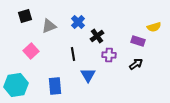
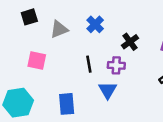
black cross: (97, 36) -> (130, 42), moved
pink square: (31, 51) -> (37, 60), turned -35
purple cross: (109, 55) -> (116, 65), moved

